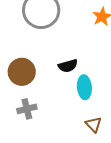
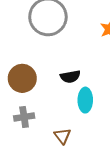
brown triangle: (94, 124) -> (62, 136), moved

